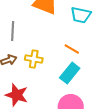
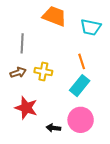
orange line: (72, 49) -> (82, 61), turned 42

